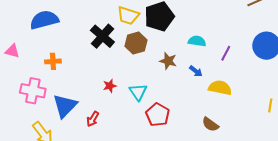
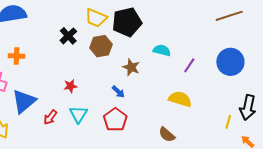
black cross: (102, 36) -> (68, 36), size x0.7
blue arrow: (196, 71) -> (118, 92), moved
cyan triangle: (138, 92) -> (78, 114), moved

